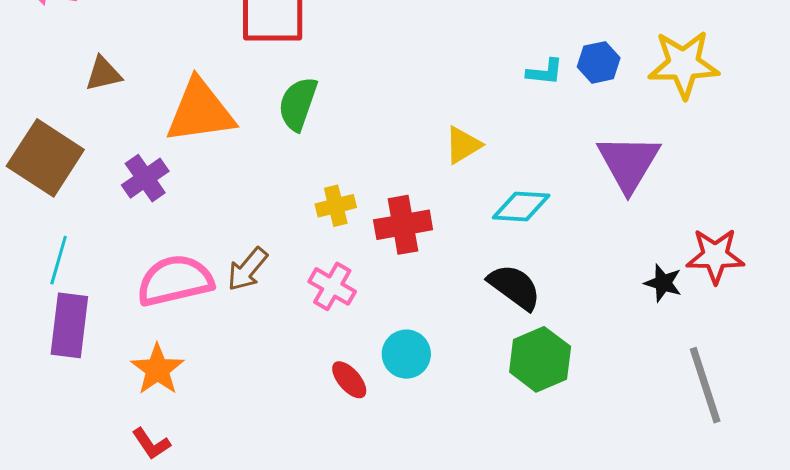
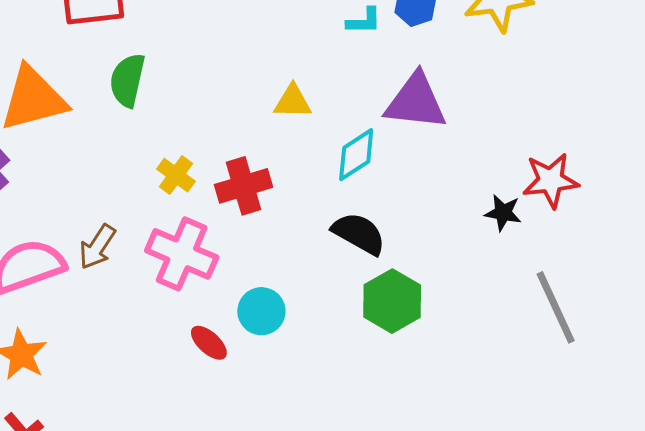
yellow triangle: (463, 145) -> (293, 102), turned 39
purple triangle: (629, 163) -> (416, 102), moved, turned -48
yellow cross: (336, 206) -> (176, 175), turned -33
cyan diamond: (521, 206) -> (356, 155), turned -30
pink cross: (332, 286) -> (182, 254), size x1.5

